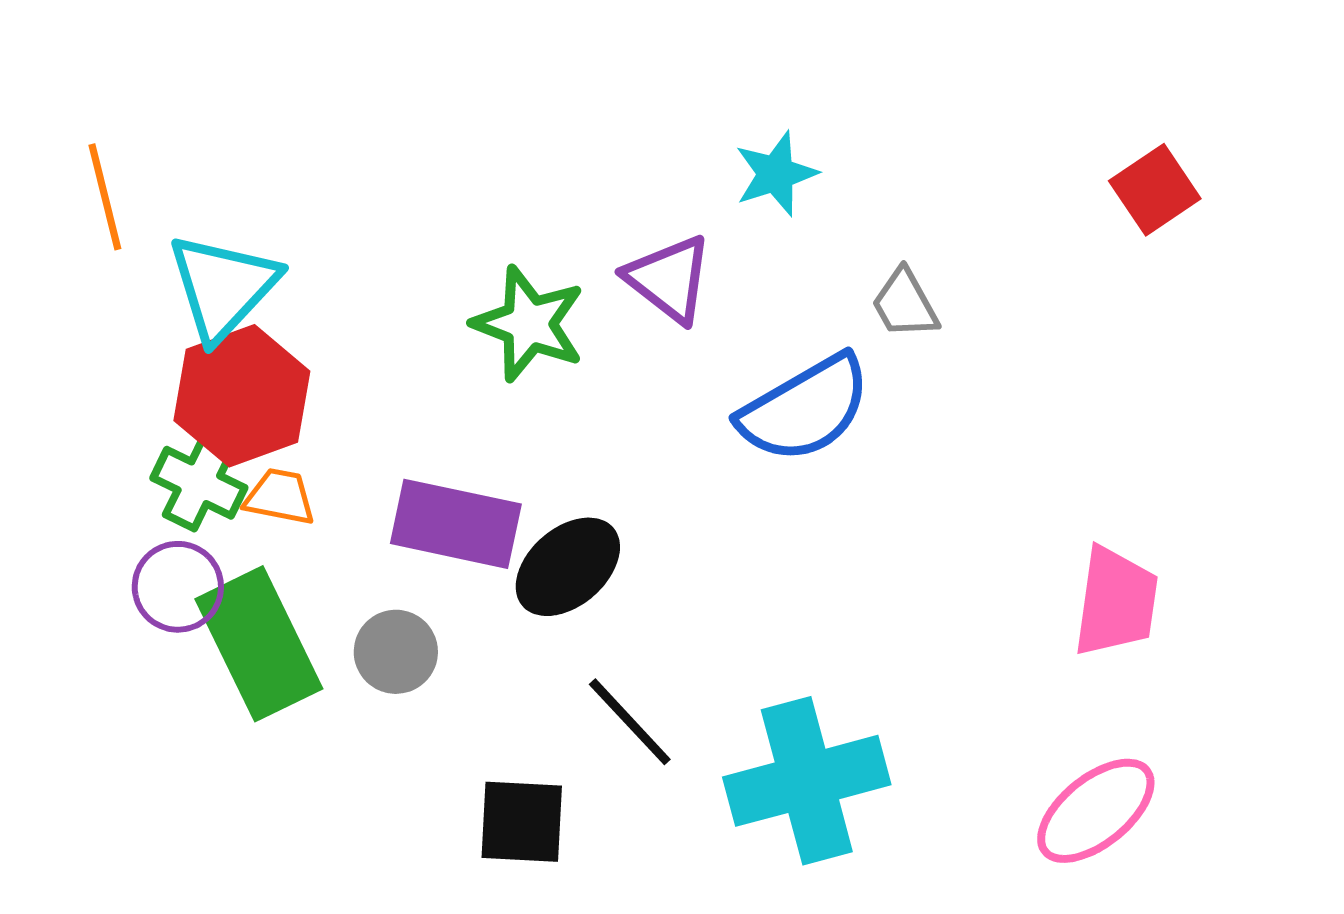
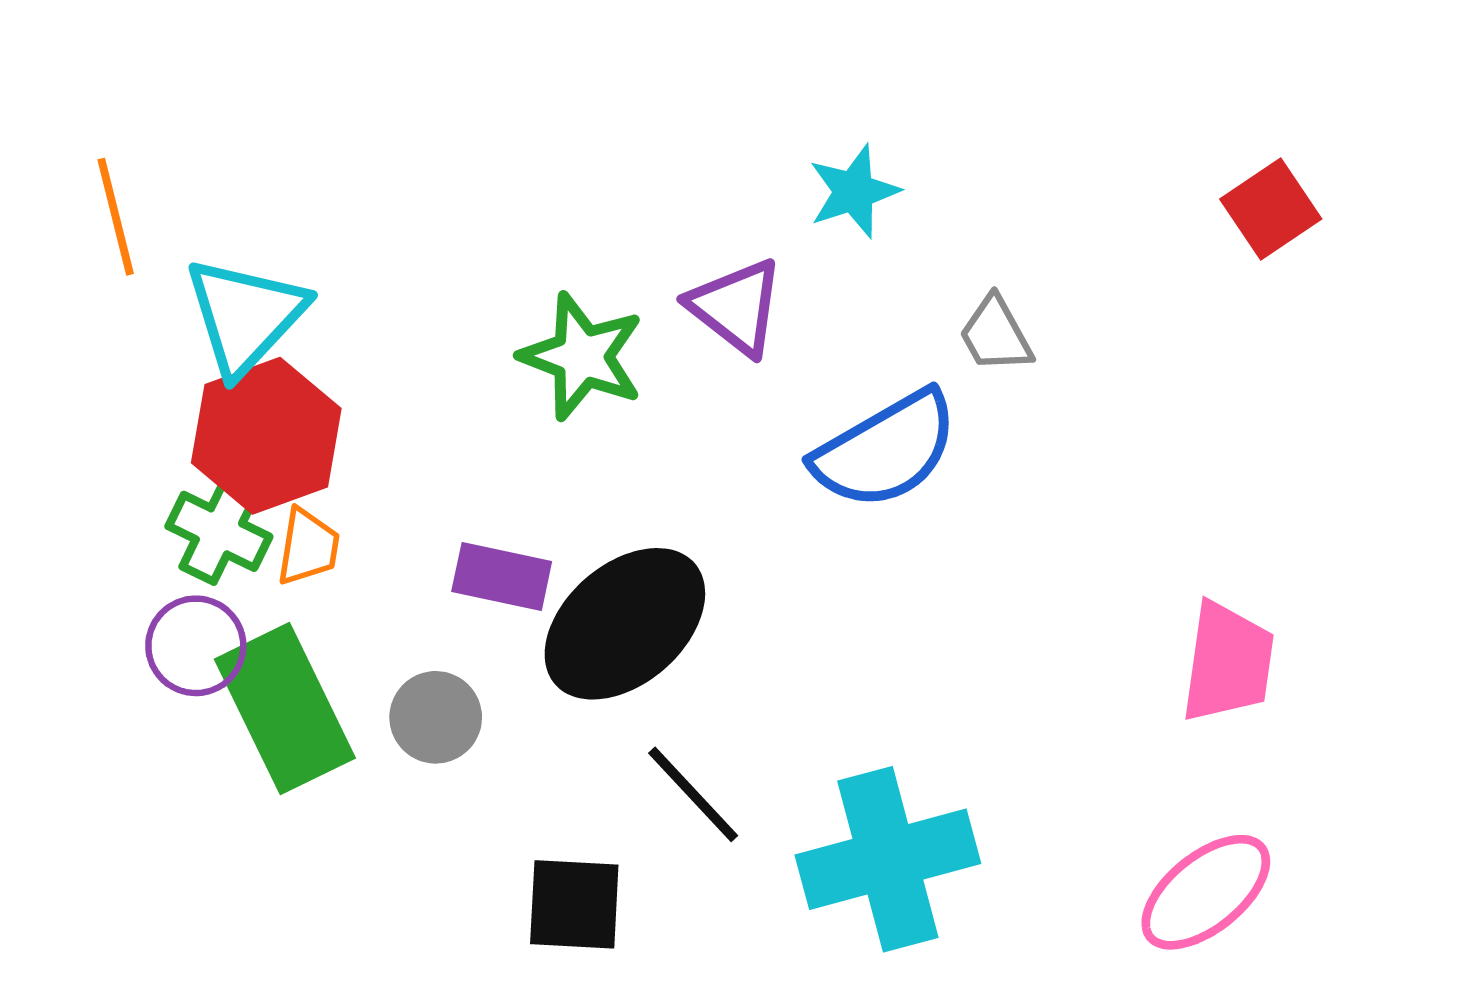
orange trapezoid: (280, 497) -> (308, 547), turned 88
purple rectangle: (456, 524) -> (502, 577), size x0.7
black ellipse: (568, 567) -> (625, 624), size x1.4

